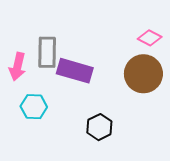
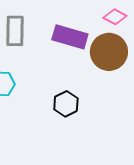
purple rectangle: (75, 71) -> (70, 37), moved

